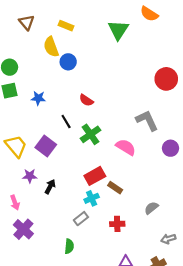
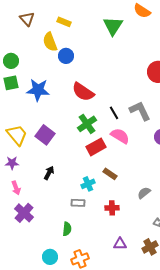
blue star: (38, 98) -> (38, 90), size x1.6
red semicircle: (86, 100) -> (83, 92), size x1.6
black line: (66, 122) -> (114, 113), moved
purple star: (30, 176) -> (12, 163), moved
red rectangle: (95, 176) -> (96, 147), moved
gray rectangle: (81, 219) -> (78, 203), turned 40

